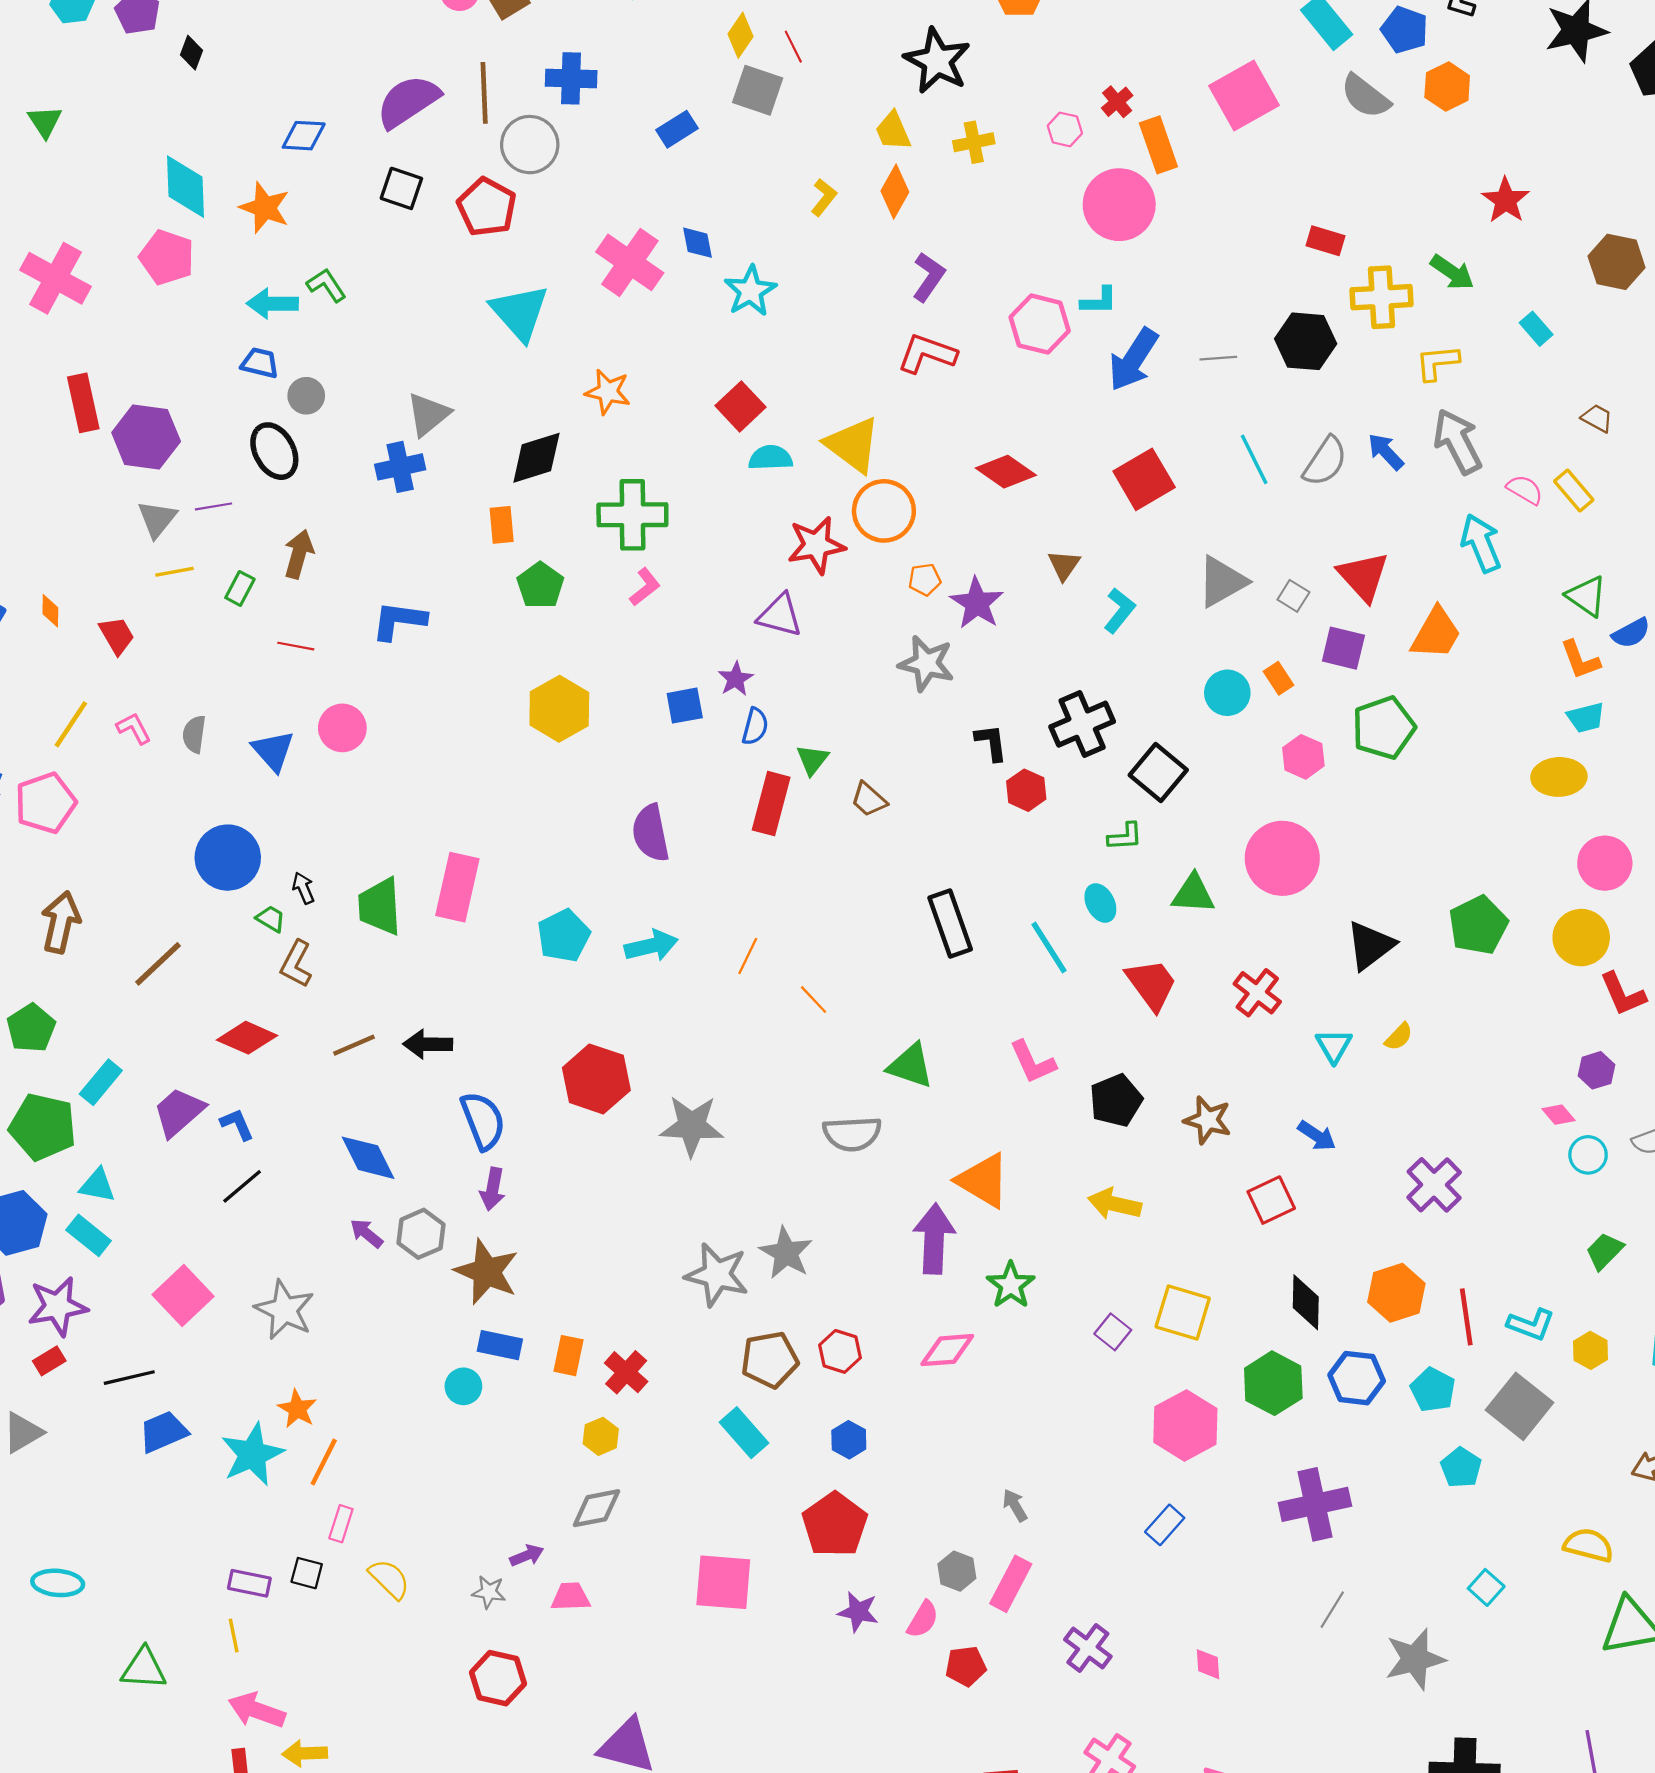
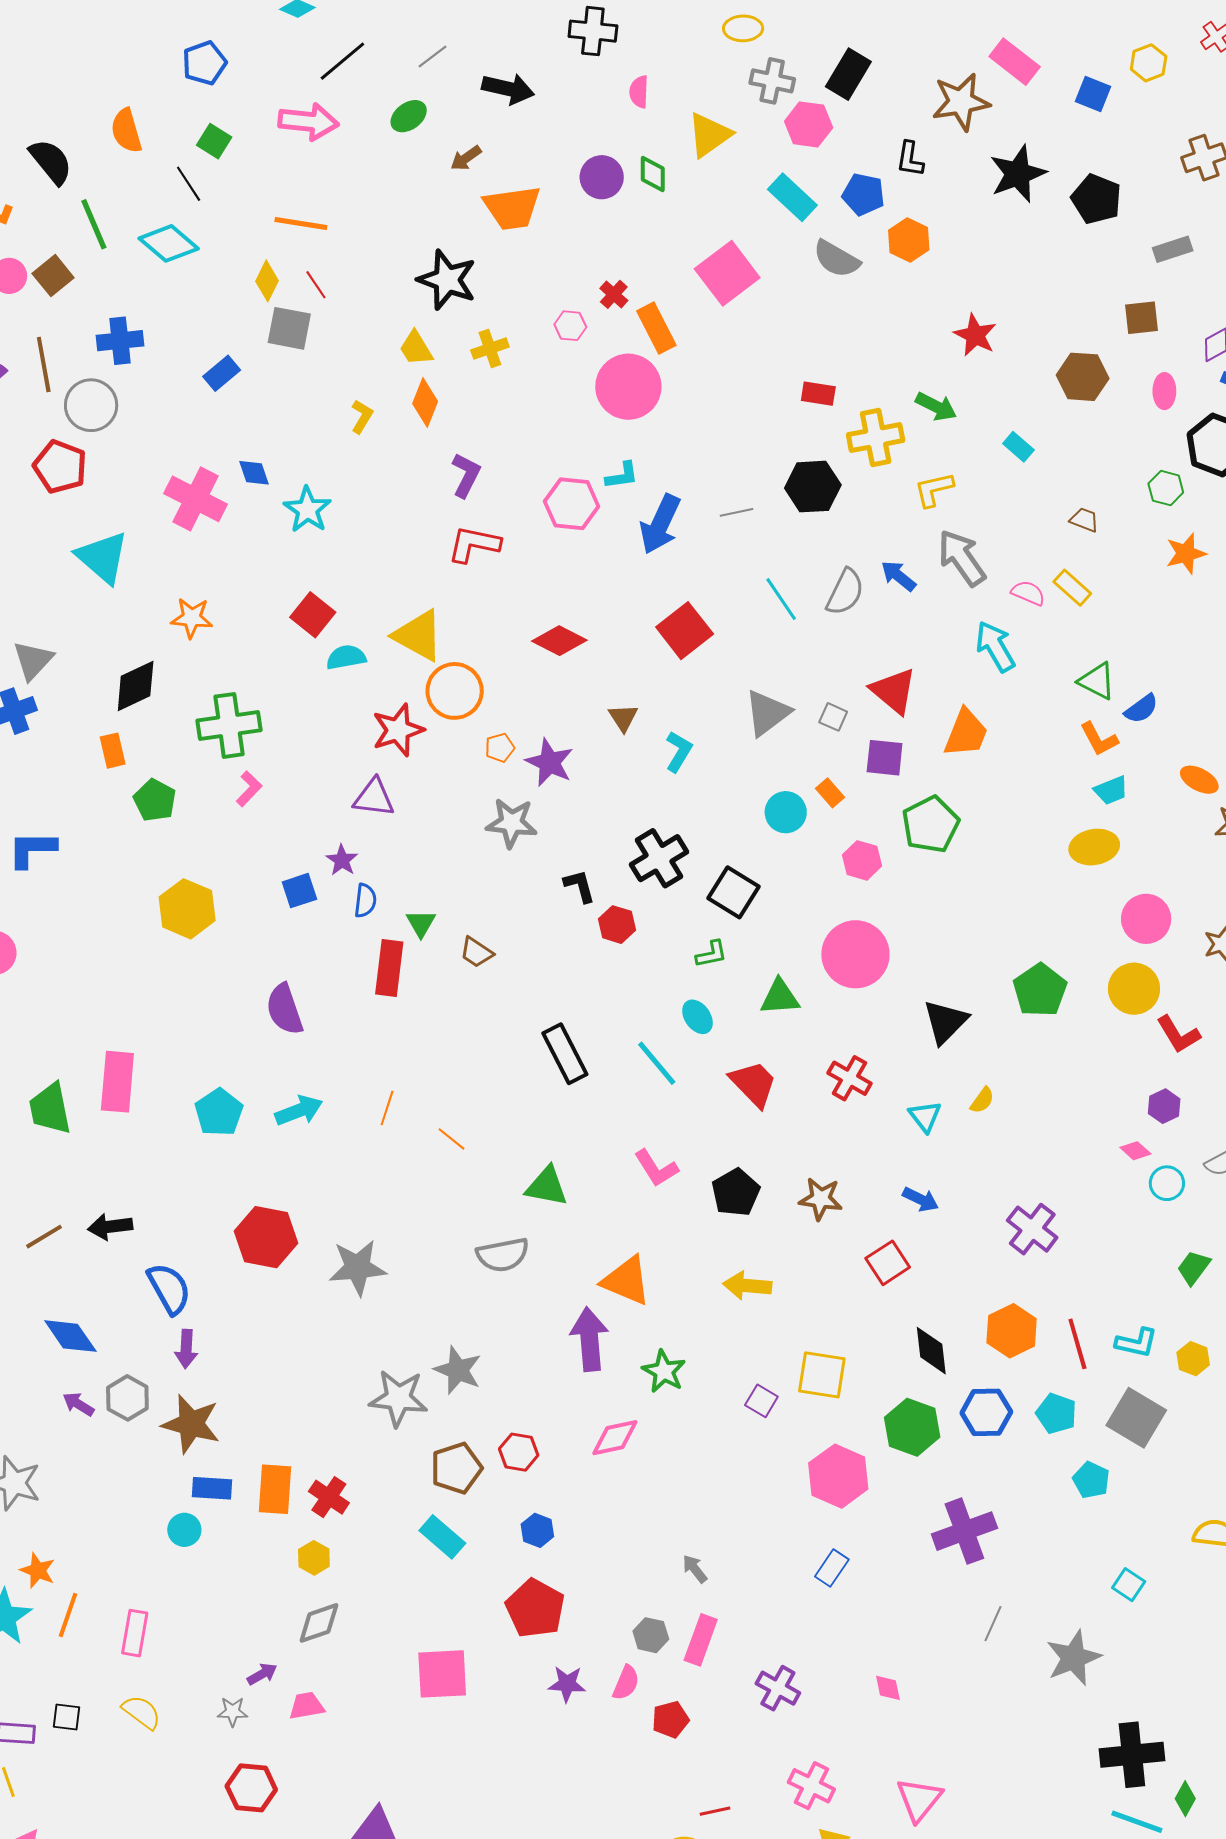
orange rectangle: (568, 1356) -> (275, 1489), size x1.4
pink rectangle: (341, 1524) -> (135, 1633), moved, size x1.4

